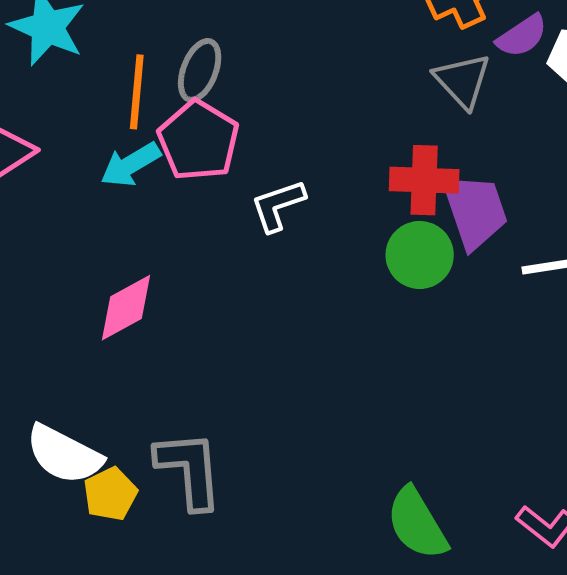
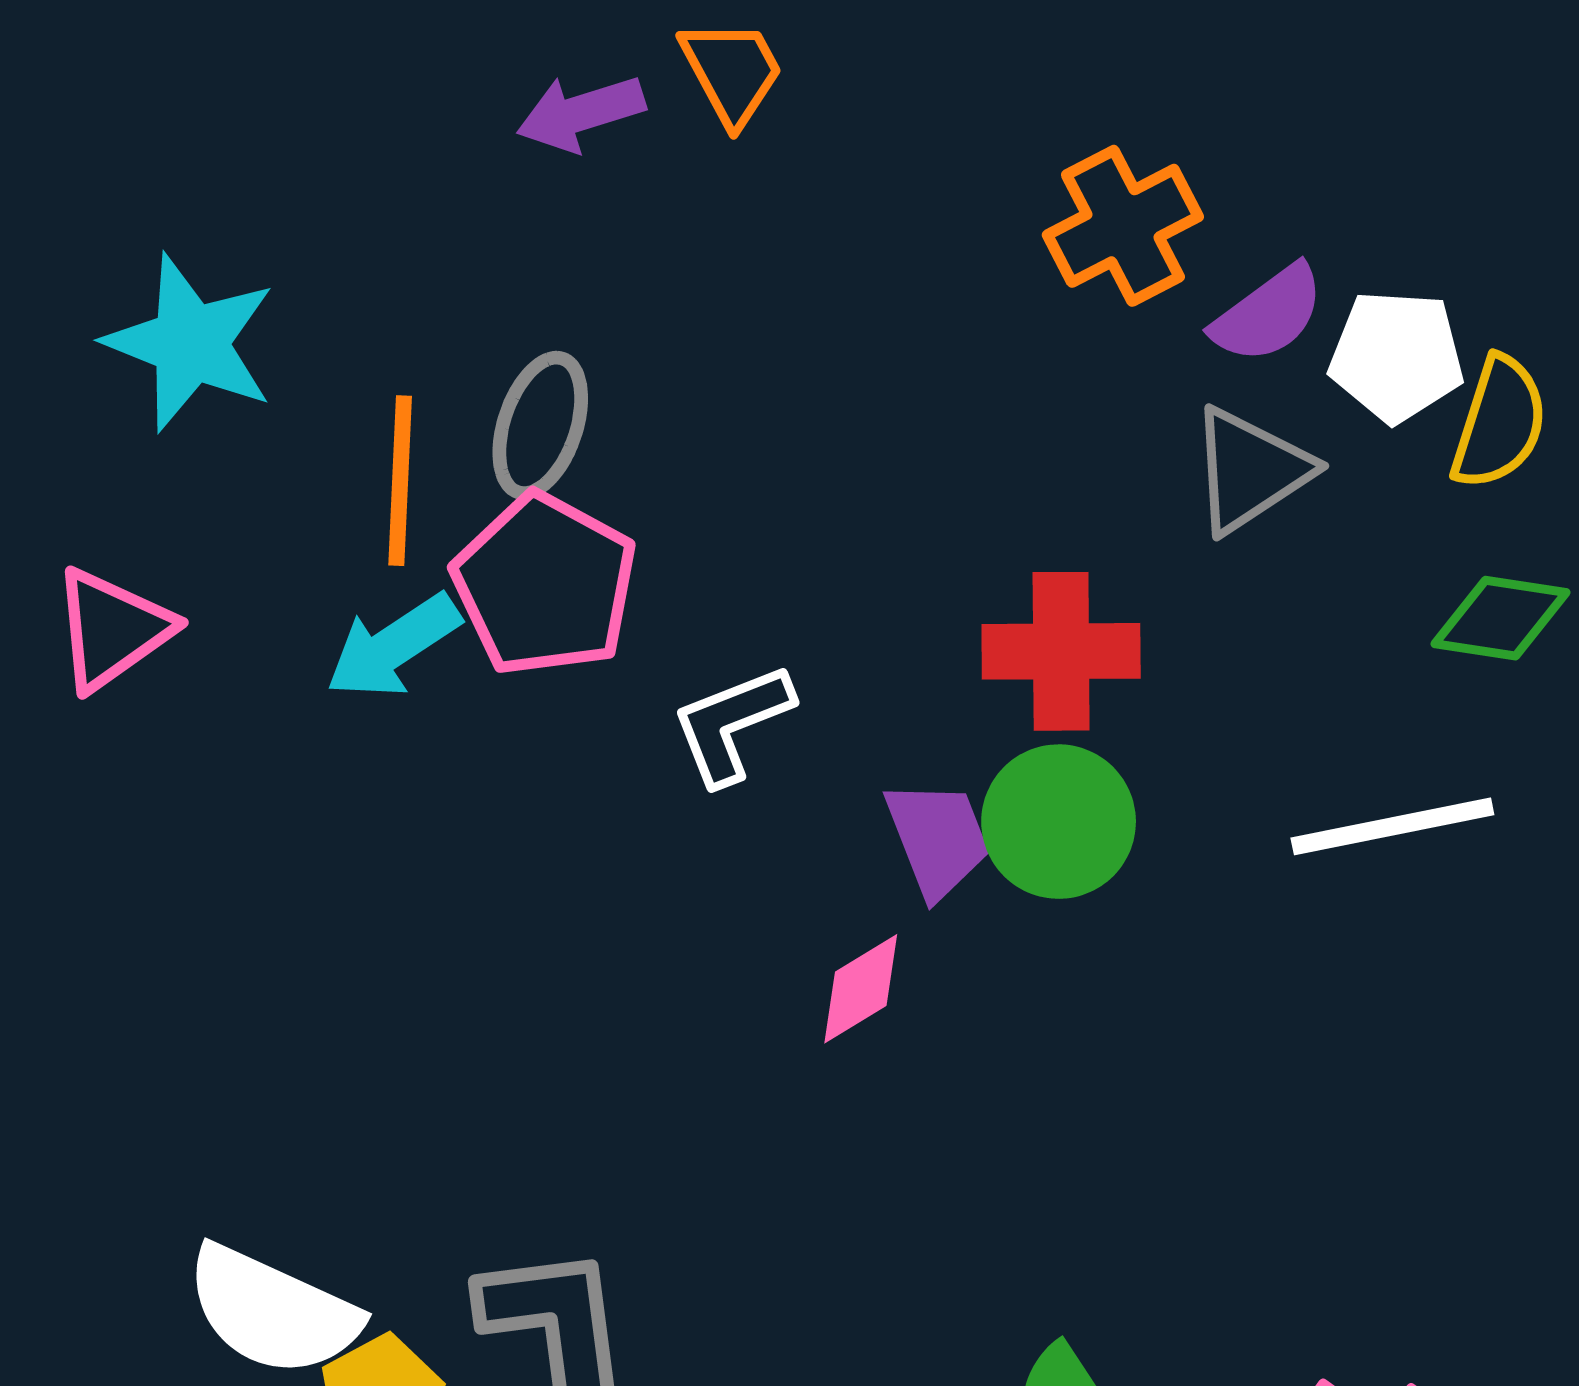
gray triangle: (463, 81) -> (1250, 470), moved, turned 42
purple trapezoid: (475, 211) -> (938, 839), moved, size x0.7
pink diamond: (126, 308) -> (861, 989), moved, size x0.7

